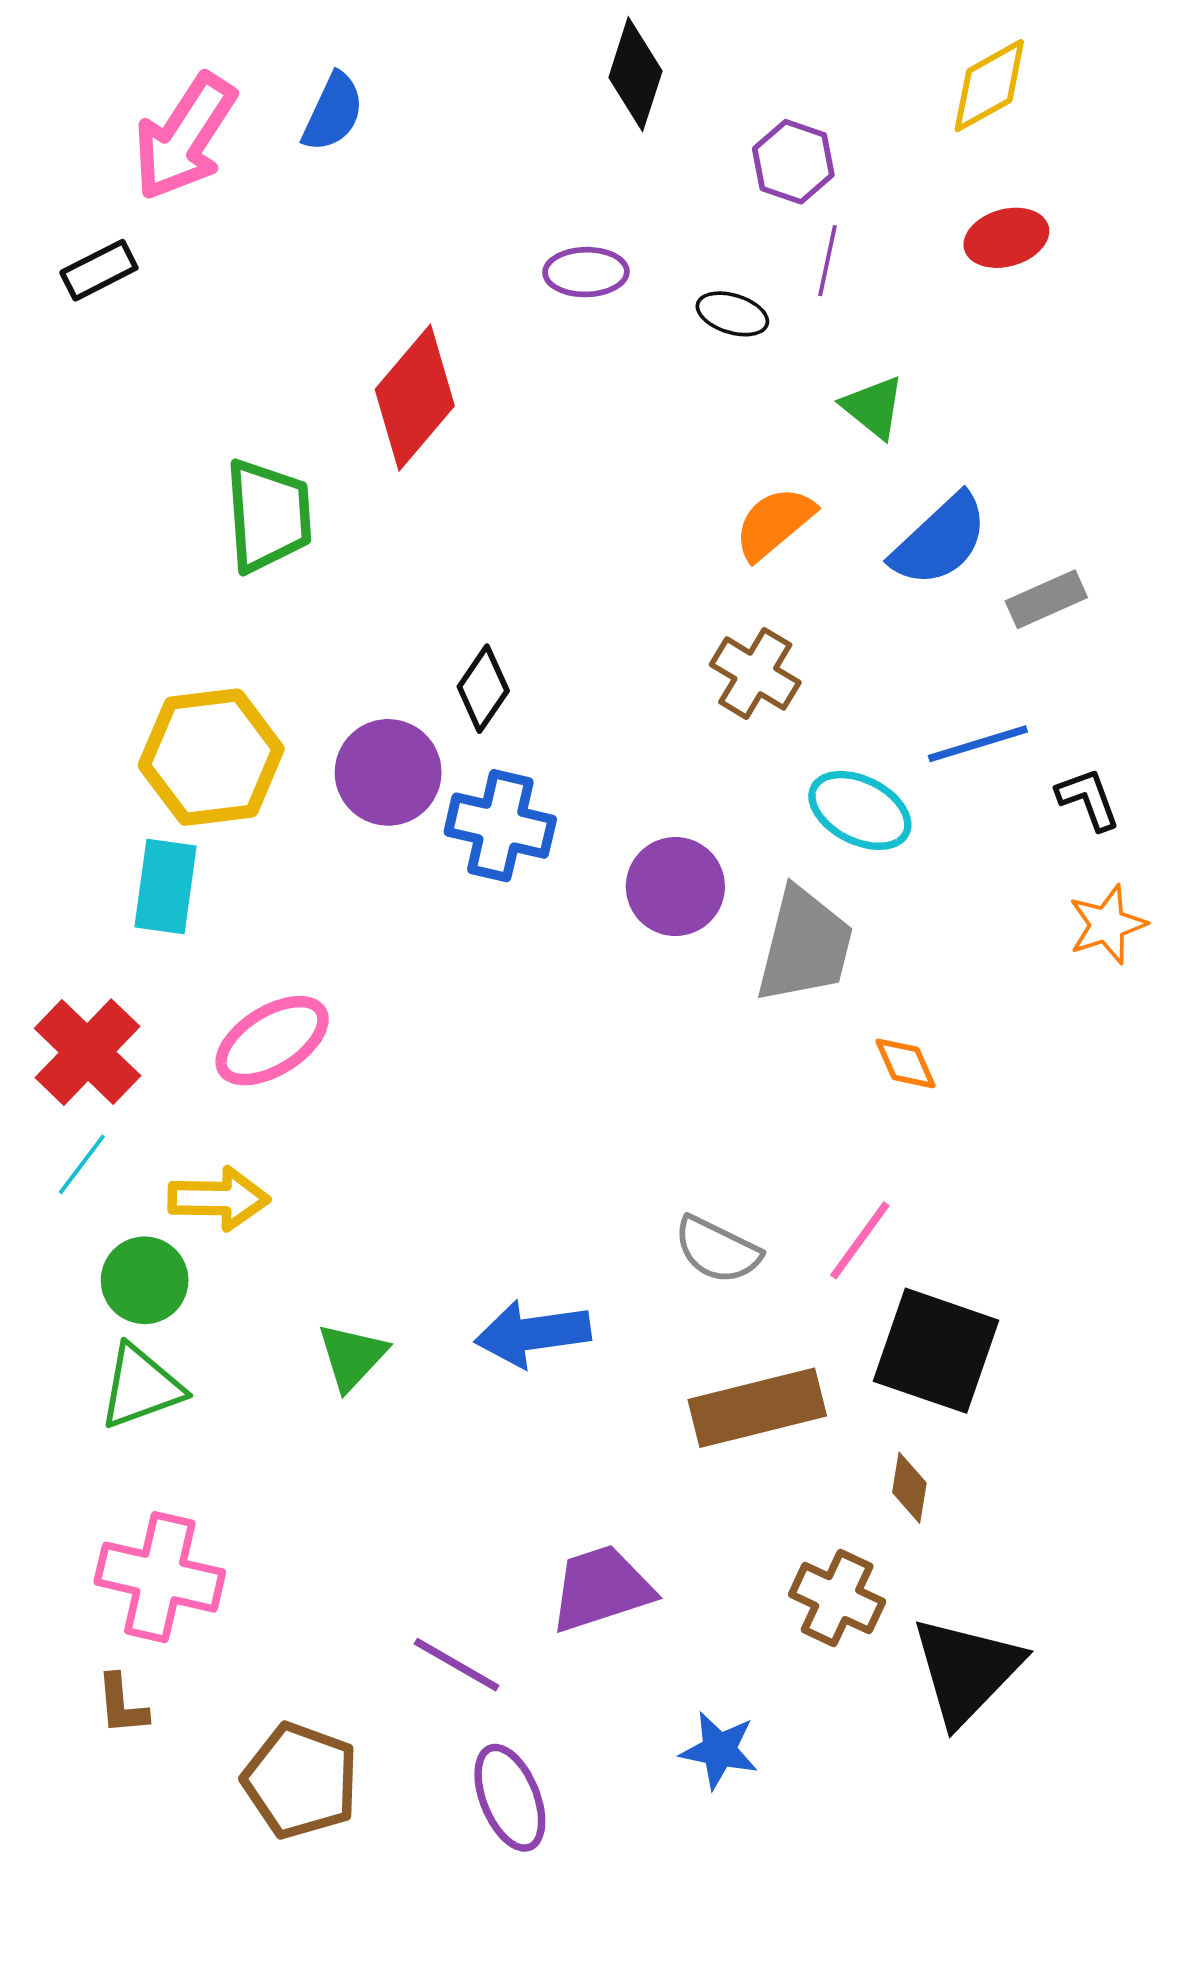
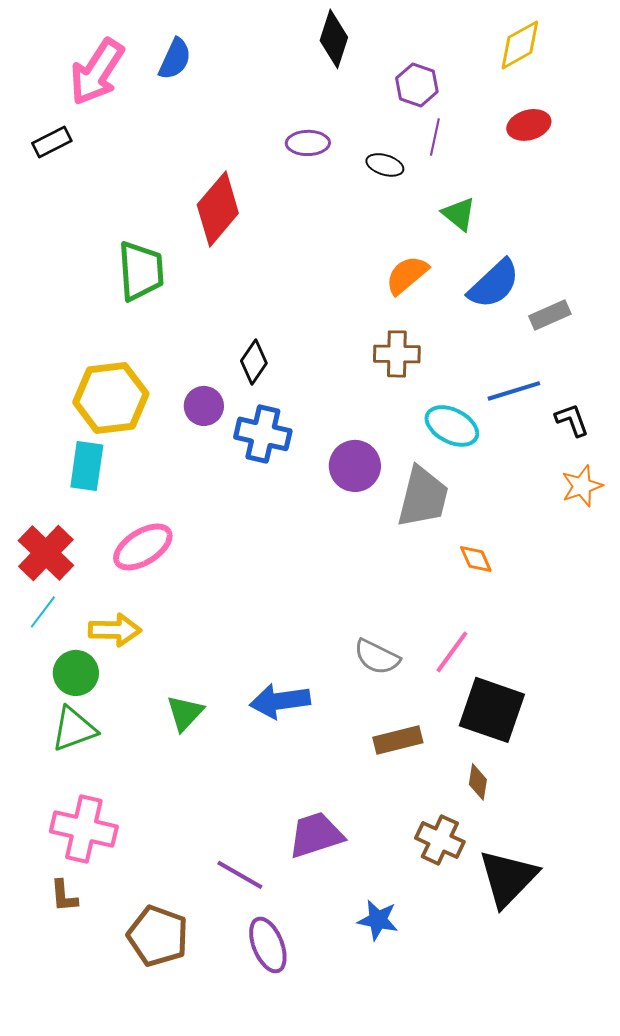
brown cross: (755, 673) -> (397, 354), turned -30
purple circle: (388, 772) -> (204, 406), size x0.7
brown rectangle: (757, 1408) -> (398, 740), size x0.7

